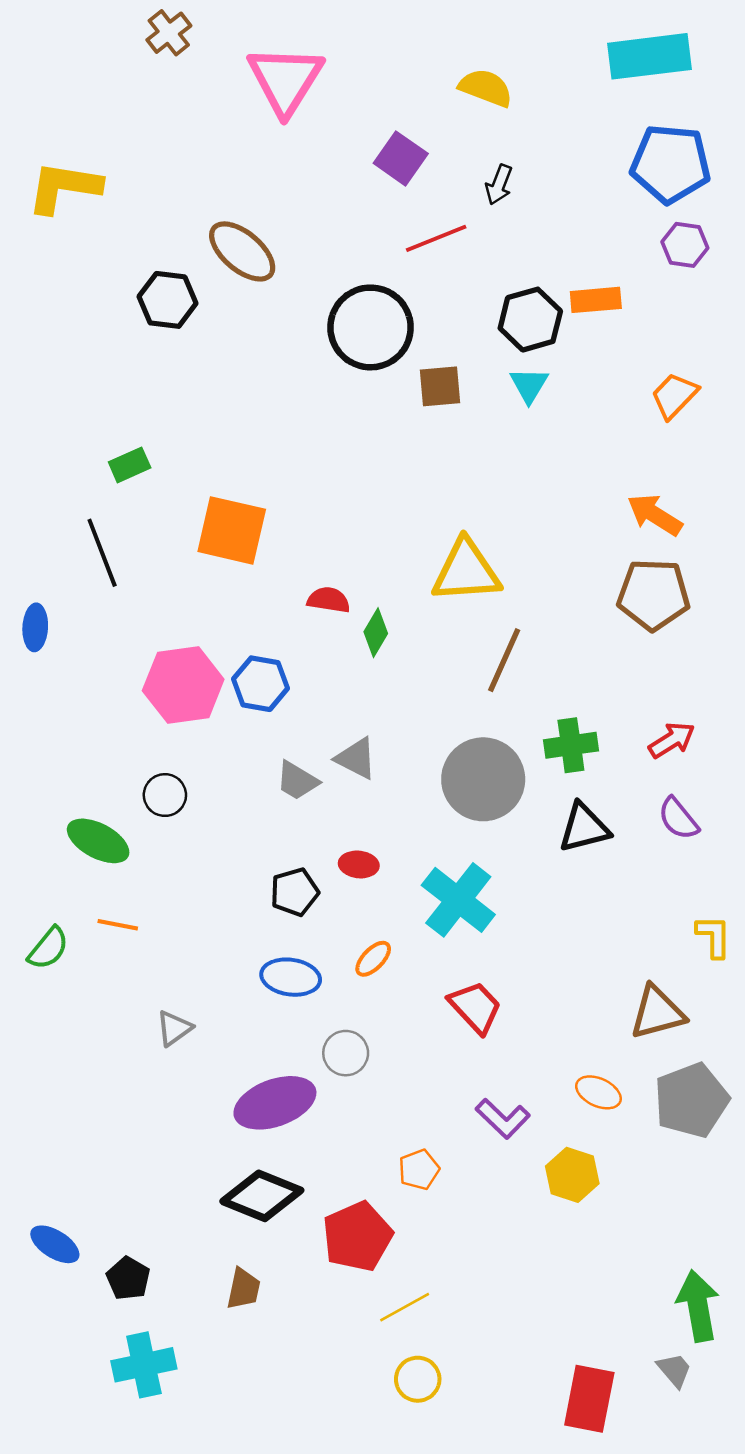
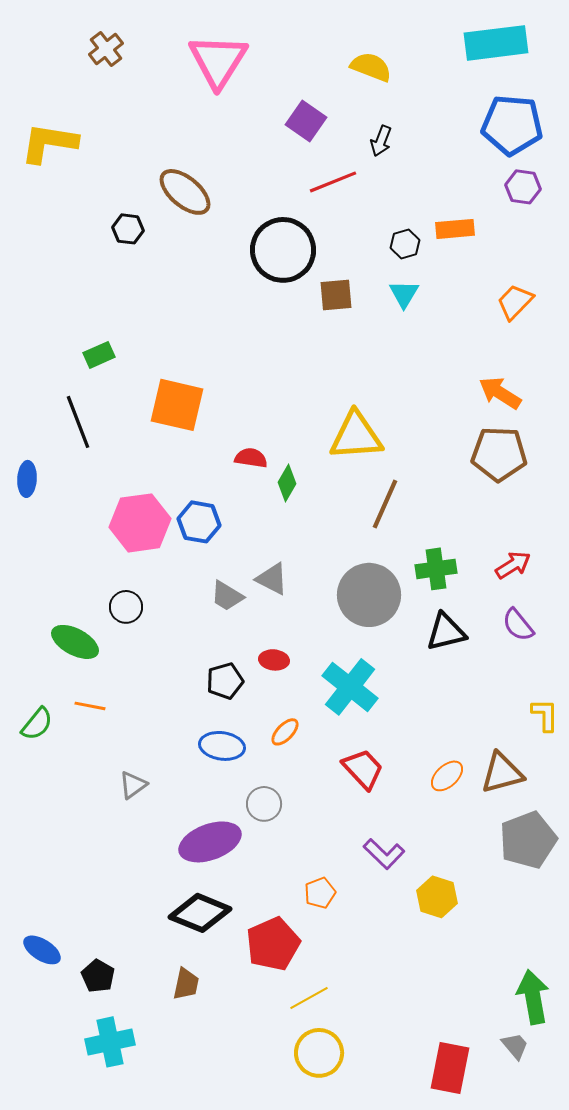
brown cross: (169, 33) -> (106, 49), moved
black hexagon: (168, 300) -> (128, 229), size x0.7
black hexagon: (530, 320) -> (405, 244), size x0.6
orange ellipse: (598, 1092) -> (447, 776), moved, turned -68
yellow circle: (418, 1379) -> (319, 1053), size x1.4

